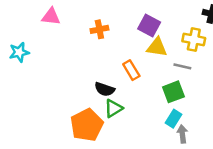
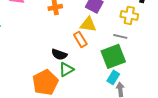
yellow triangle: (157, 47) -> (88, 24), moved
green square: (173, 92) -> (113, 56), size x1.4

